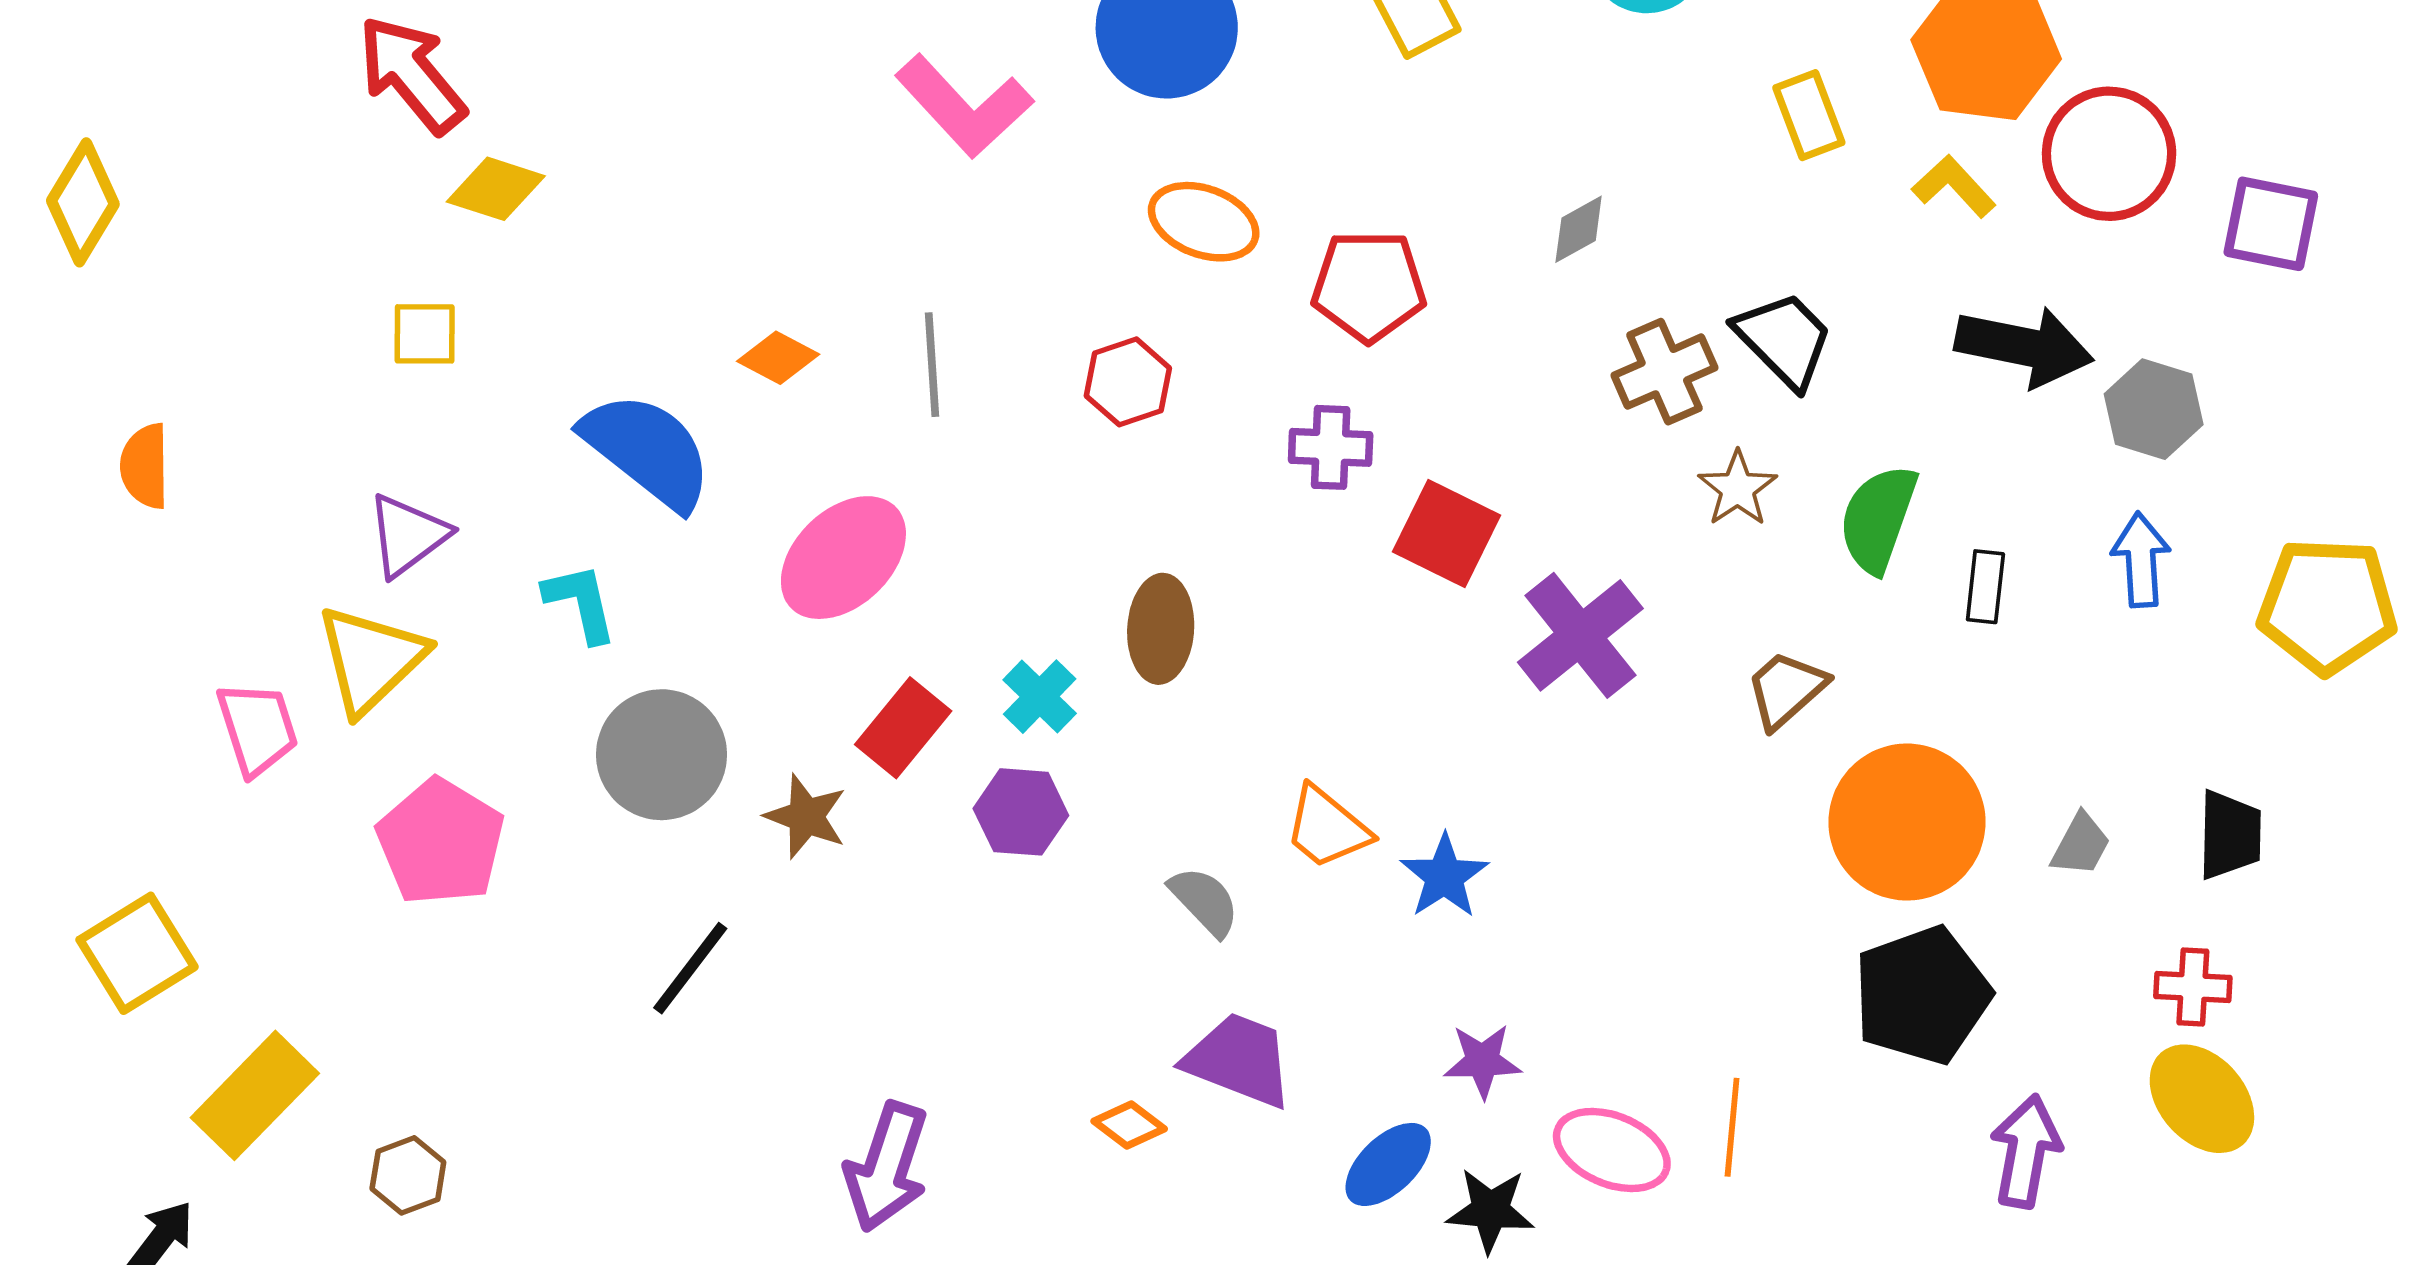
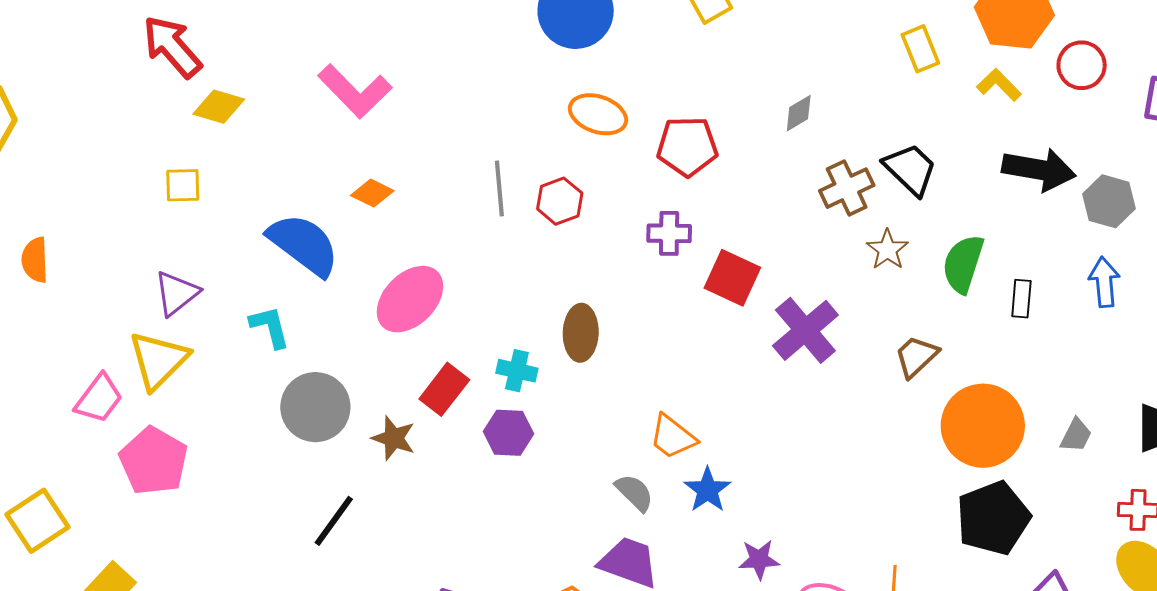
pink L-shape: (964, 106) -> (355, 91), moved
red circle: (2109, 154) -> (1082, 65), size x0.7
gray line: (932, 365) -> (499, 189), moved
cyan cross: (1040, 697) -> (517, 371), turned -30
pink trapezoid: (257, 728) -> (99, 399), turned 56
pink pentagon: (441, 842) -> (154, 461), moved
blue star: (1444, 876) -> (707, 490), moved
gray semicircle: (1205, 901) -> (634, 493), moved

